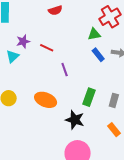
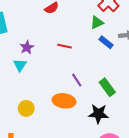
red line: (47, 48) -> (65, 46), moved
purple line: (65, 70) -> (77, 80), moved
green rectangle: (89, 97) -> (107, 87), turned -42

